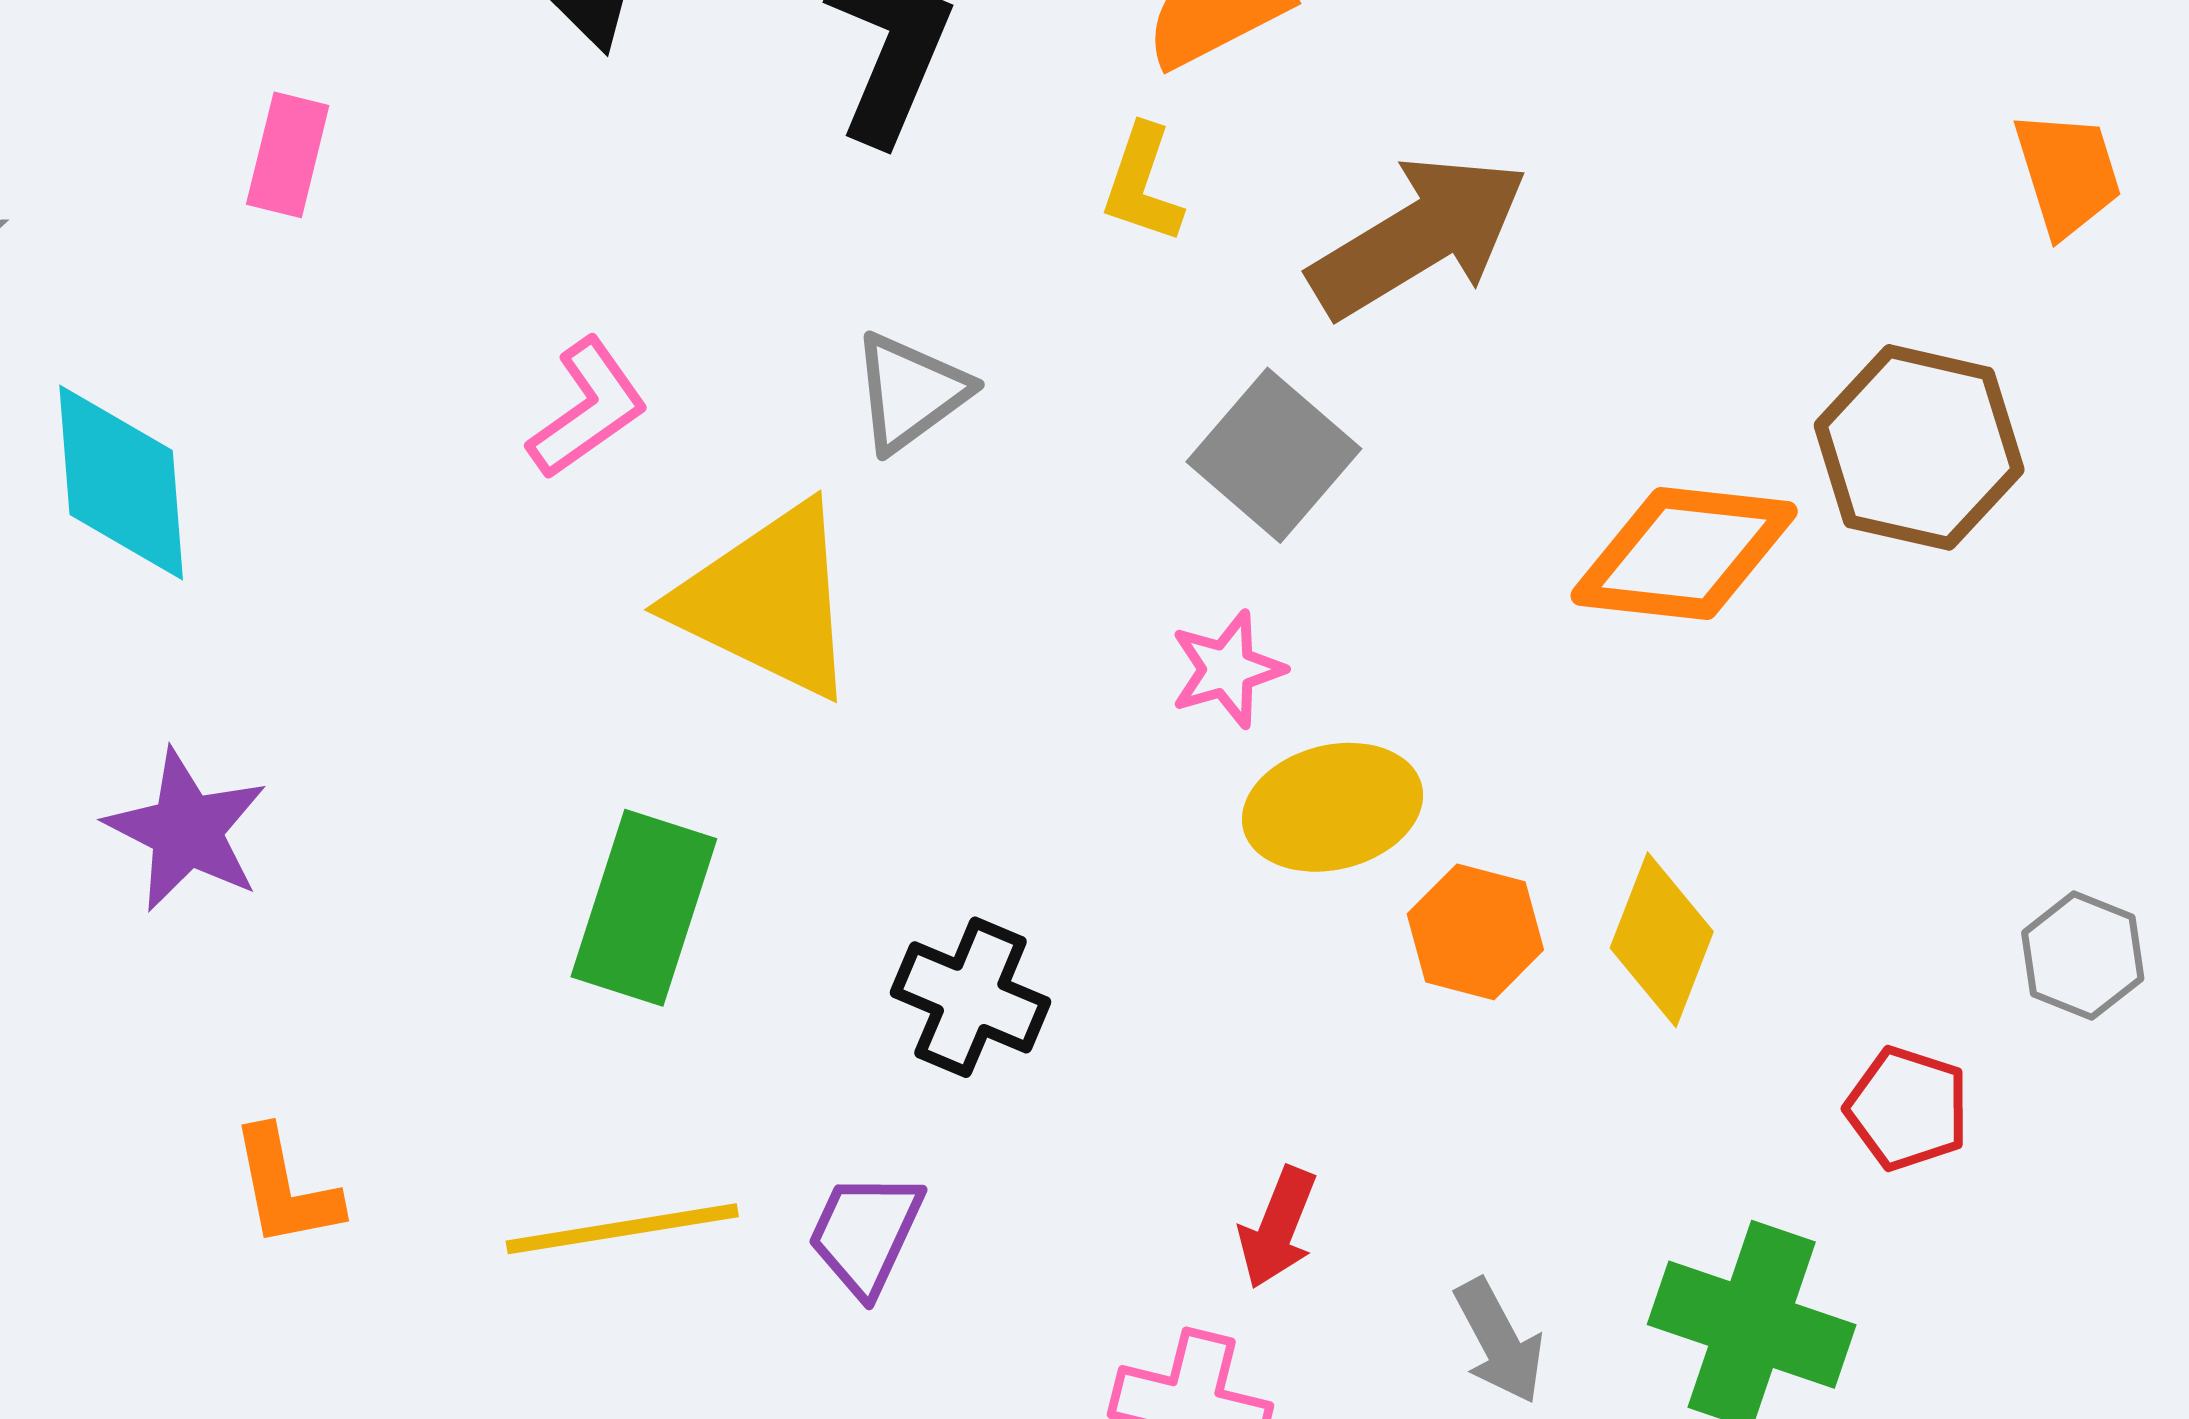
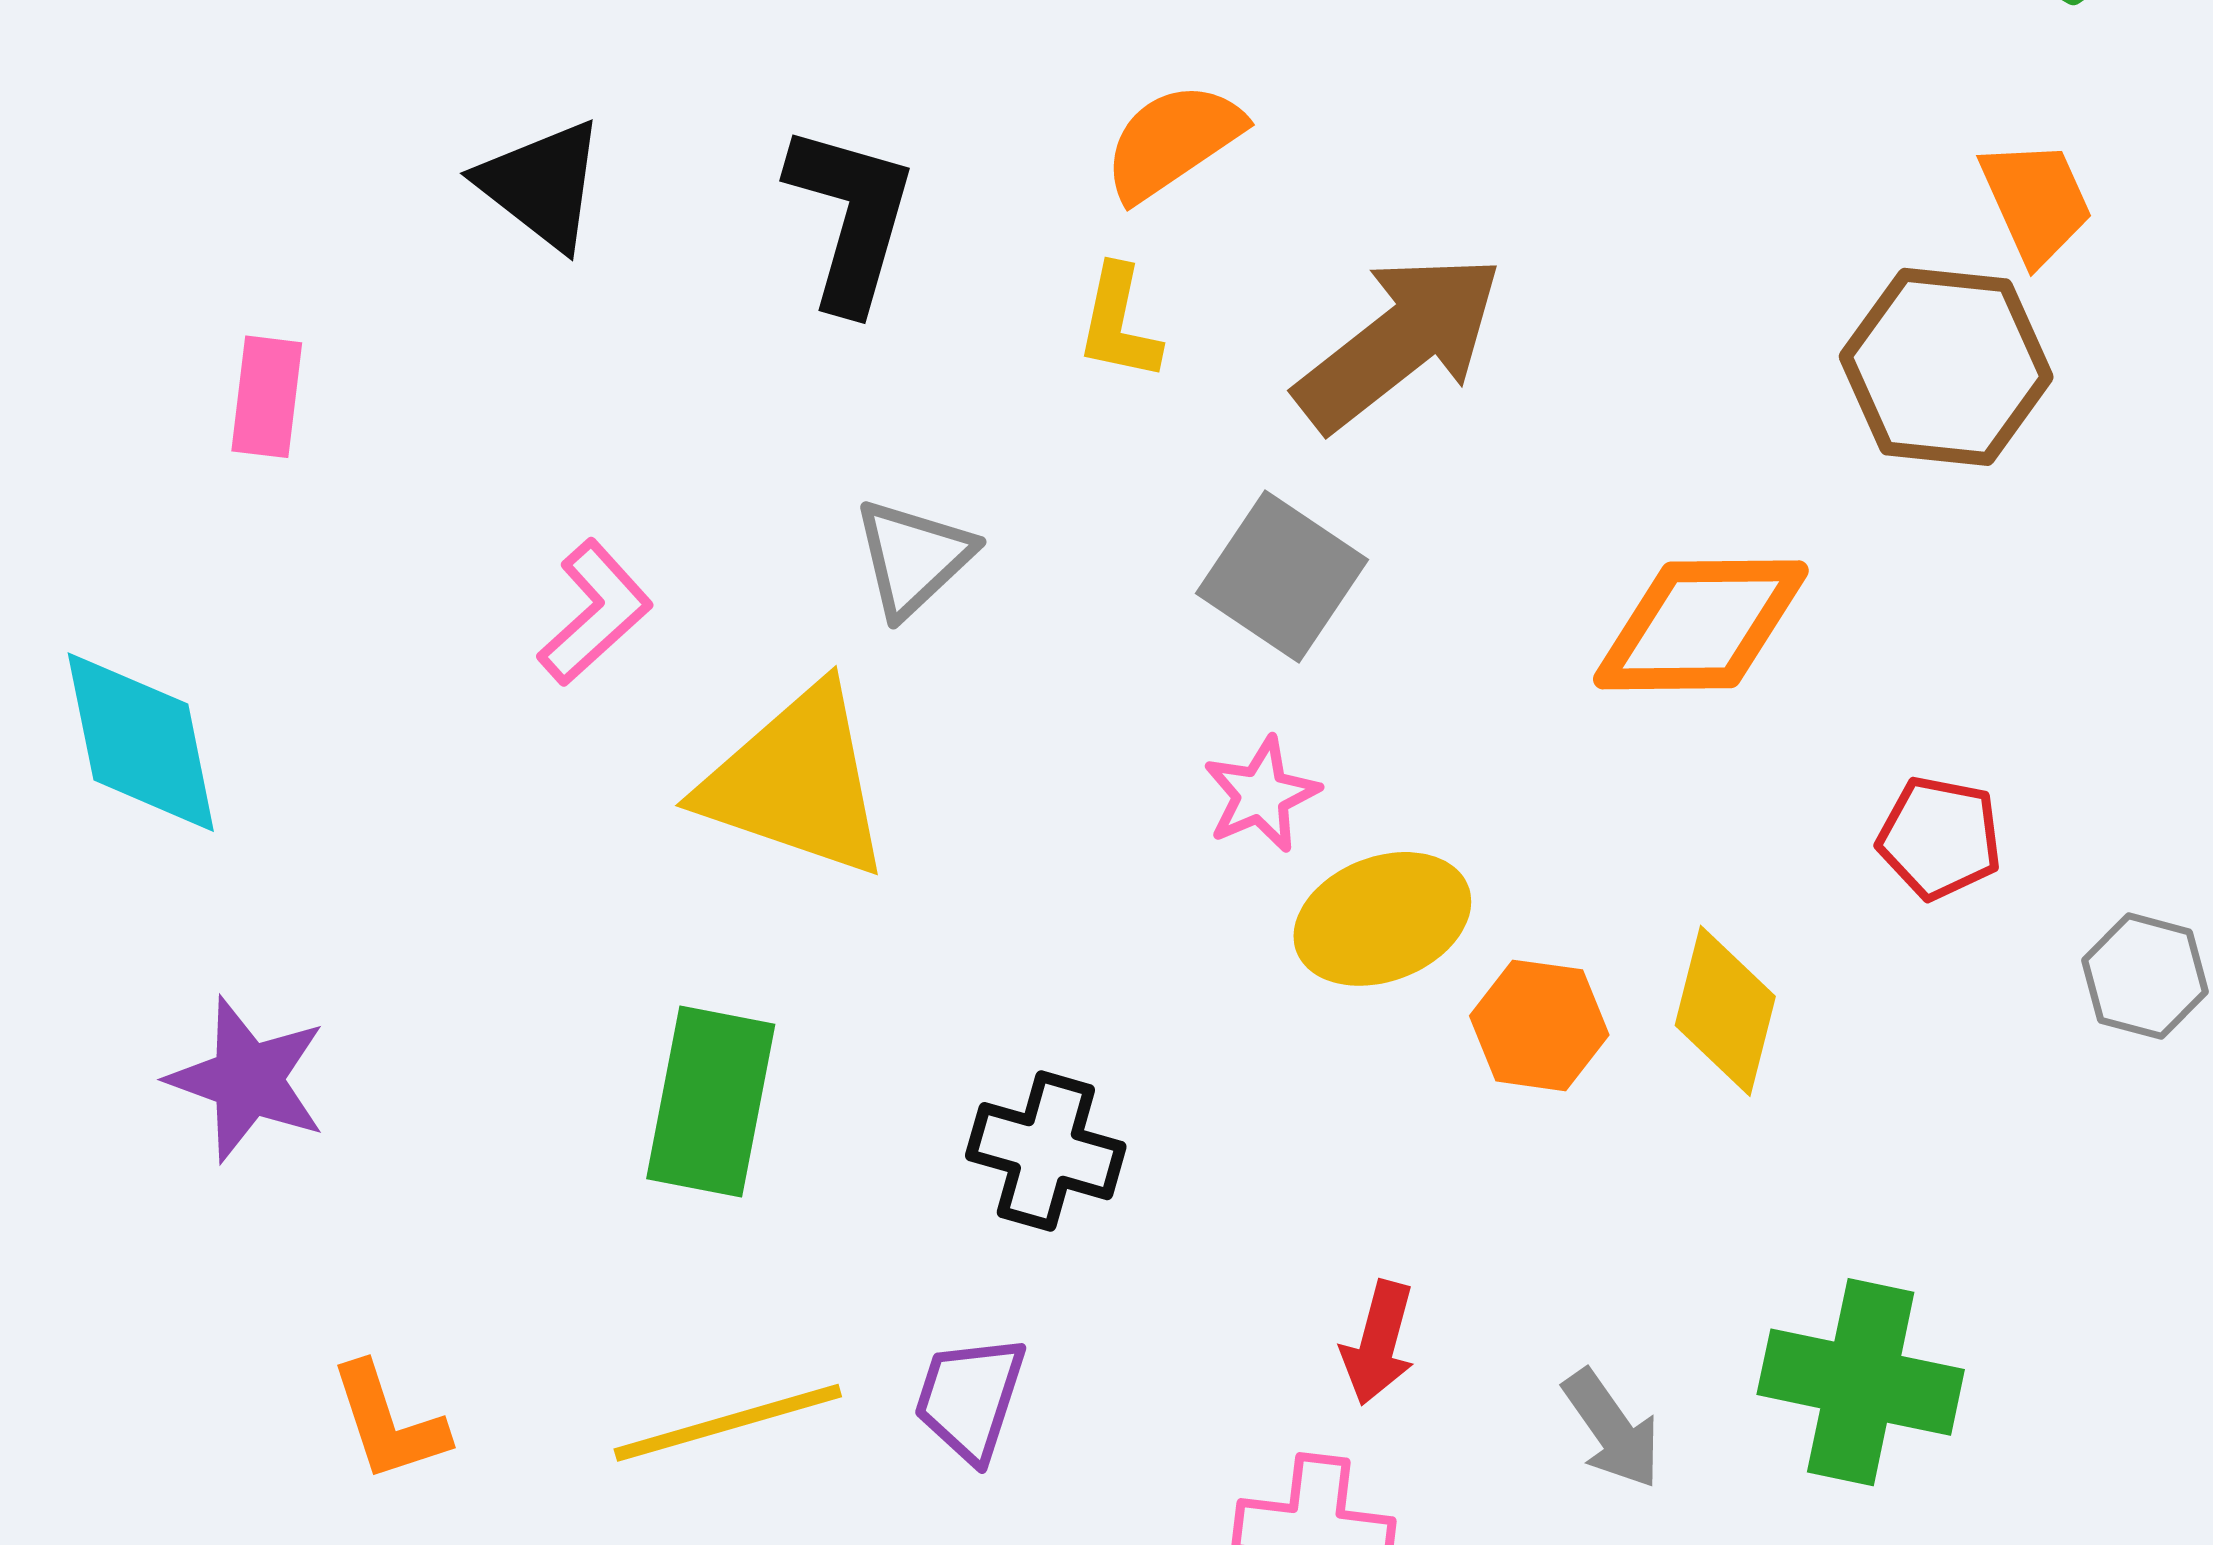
brown hexagon: (1919, 447) -> (1946, 367), moved
red pentagon: (1907, 1108) -> (1940, 838), moved

